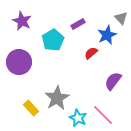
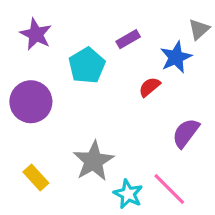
gray triangle: (121, 18) -> (199, 29), turned 32
yellow rectangle: (31, 108) -> (36, 178), moved

